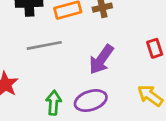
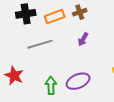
purple arrow: (101, 59) -> (83, 39), moved, size x0.6

